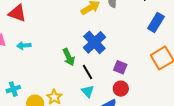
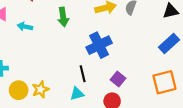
green arrow: (69, 57) -> (63, 17), moved
cyan triangle: (88, 91) -> (77, 94), turned 40

